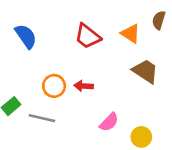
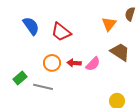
orange triangle: (131, 34) -> (109, 24), turned 35
red trapezoid: (88, 36) -> (61, 32), moved
pink semicircle: (109, 122) -> (93, 64), moved

